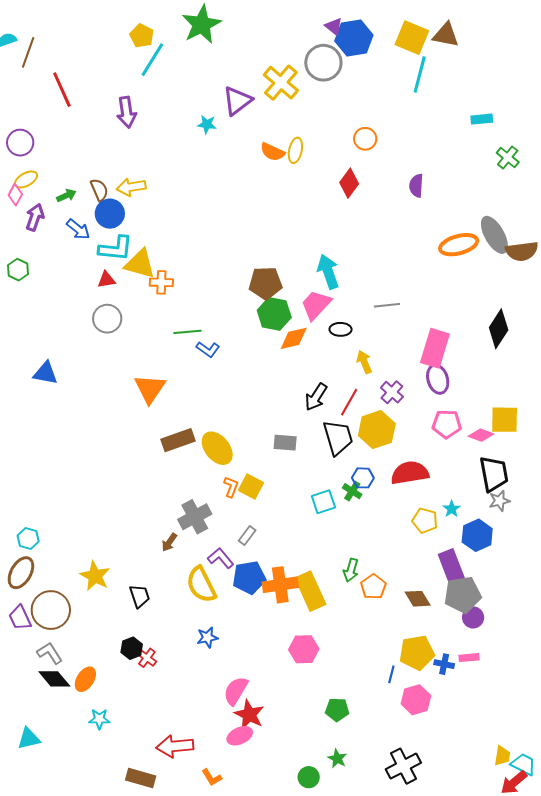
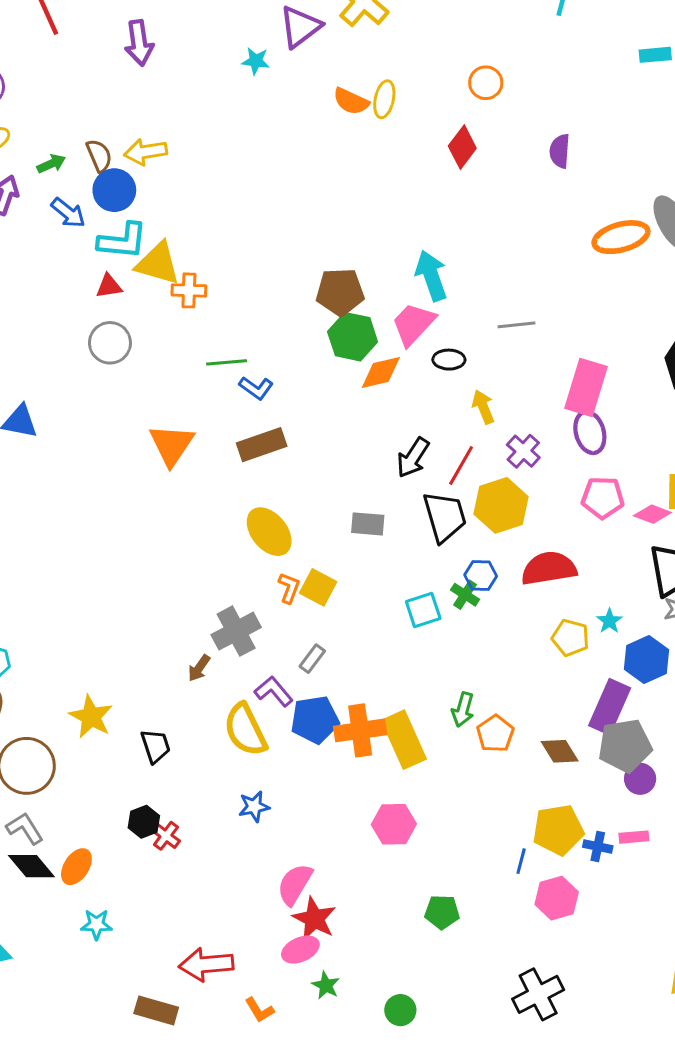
brown rectangle: (178, 440) -> (262, 445), moved
purple rectangle: (452, 568) -> (610, 707), turned 45
green star: (337, 759) -> (326, 985), moved

